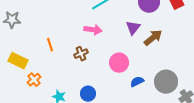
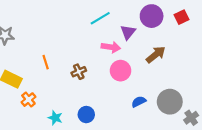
purple triangle: (133, 28) -> (128, 32), moved
pink arrow: (93, 30) -> (111, 47), moved
pink circle: (119, 63) -> (121, 71), moved

